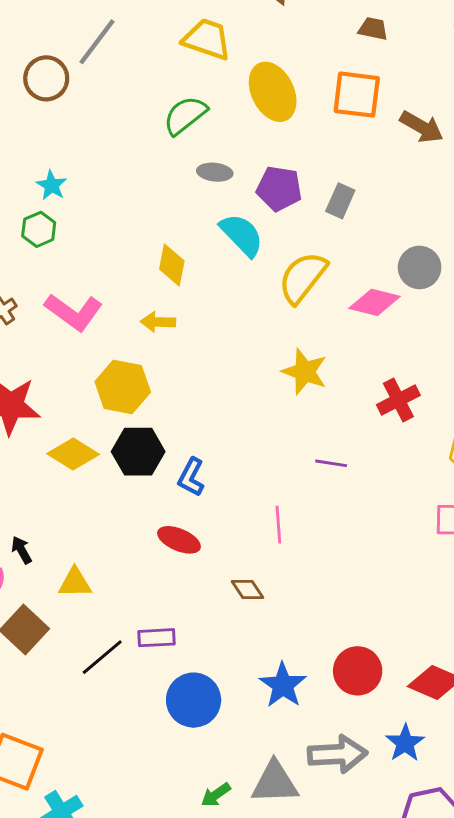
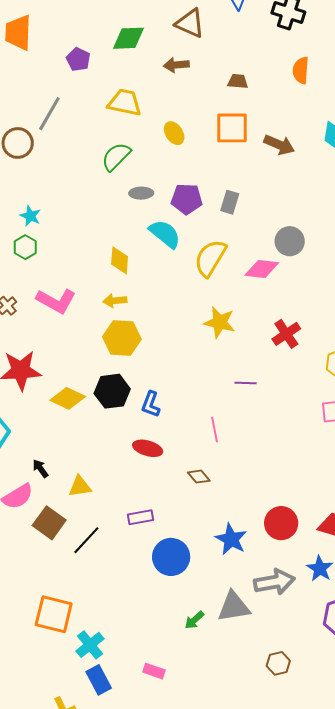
yellow ellipse: (273, 92) -> (174, 133), size x0.6
yellow hexagon: (123, 387) -> (122, 338), moved
black line: (102, 657) -> (86, 540), moved

